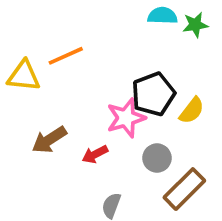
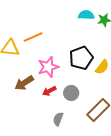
pink star: (126, 118) -> (48, 67), moved
gray circle: (157, 158) -> (71, 93), moved

